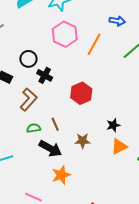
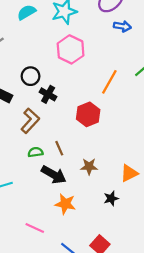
blue arrow: (117, 21) -> (122, 26), moved
orange line: (94, 44) -> (109, 82), moved
black star: (113, 125) -> (111, 198), moved
orange star: (61, 175) -> (65, 204), turned 30

